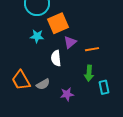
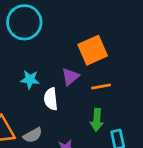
orange square: (58, 23) -> (93, 50), moved
cyan star: (37, 36) -> (30, 79), moved

